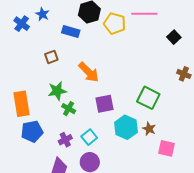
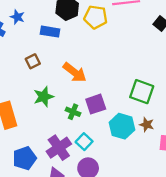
green cross: (69, 109) -> (73, 112), moved
blue pentagon: (32, 131) -> (25, 158), moved
purple cross: (65, 140) -> (59, 148), size x1.6

